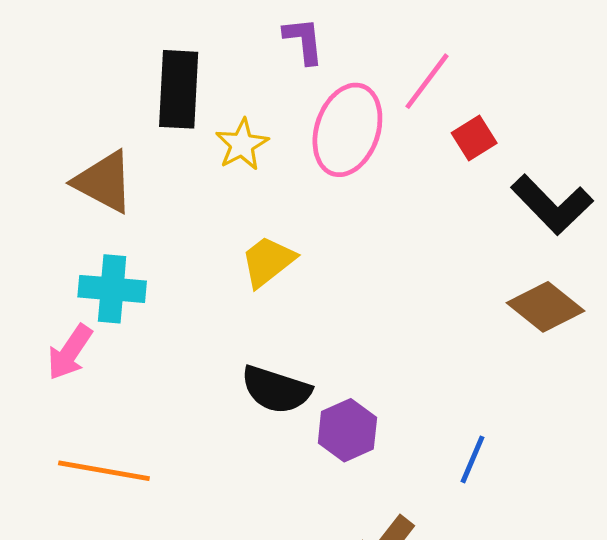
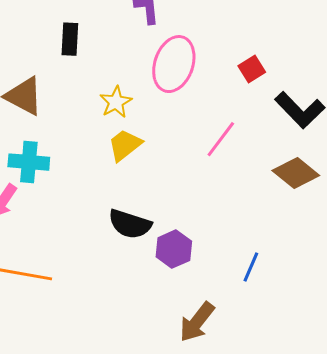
pink line: (427, 81) -> (221, 139), moved
black rectangle: (179, 89) -> (70, 39), size x0.7
yellow star: (242, 144) -> (116, 102), moved

